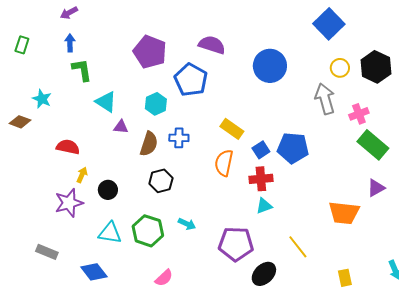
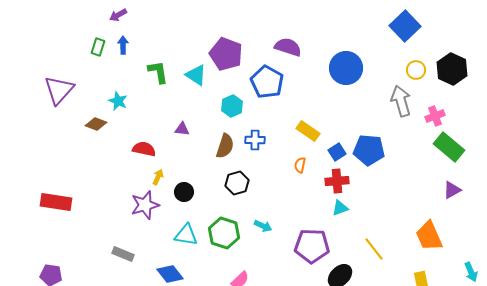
purple arrow: (69, 13) -> (118, 15), moved
blue arrow: (70, 43) -> (123, 45), moved
cyan triangle: (106, 102) -> (196, 75), moved
purple triangle: (121, 127) -> (182, 129), moved
orange semicircle: (224, 163) -> (300, 165), size x0.6
orange trapezoid: (344, 213) -> (429, 236), moved, turned 60

